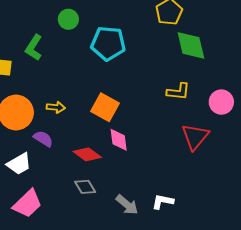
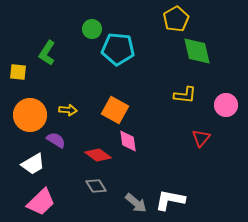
green circle: (68, 19) -> (92, 29), moved
red triangle: (195, 137) -> (201, 138), size x0.7
white L-shape: (163, 202) -> (170, 200), size x1.4

